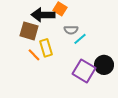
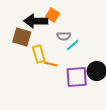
orange line: (34, 55) -> (51, 64), moved, turned -32
purple square: (84, 71) -> (77, 77), turned -35

